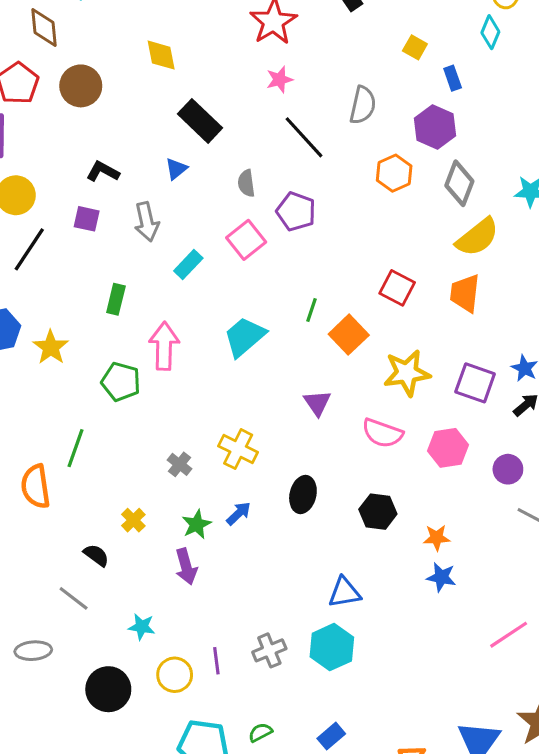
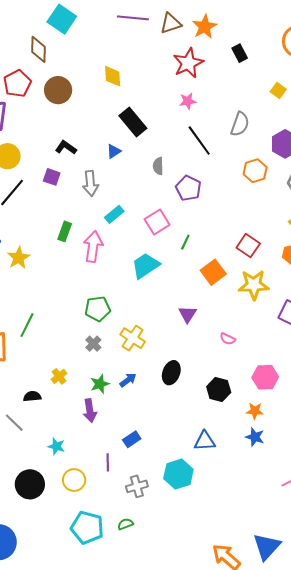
pink square: (246, 240) -> (157, 222), moved
green line: (311, 310) -> (185, 242), moved
pink arrow: (164, 346) -> (93, 247), moved
yellow star: (407, 373) -> (254, 285), moved
green pentagon: (121, 382) -> (98, 309), moved, turned -30
pink semicircle: (382, 433) -> (228, 339), size x0.6
pink hexagon: (448, 448) -> (265, 377), moved
black semicircle: (96, 555) -> (32, 396), turned -48
blue triangle: (344, 592) -> (205, 441), moved
gray cross: (269, 650) -> (137, 486), moved
purple line: (216, 661) -> (108, 462), moved
blue rectangle: (331, 736) -> (132, 439), moved

